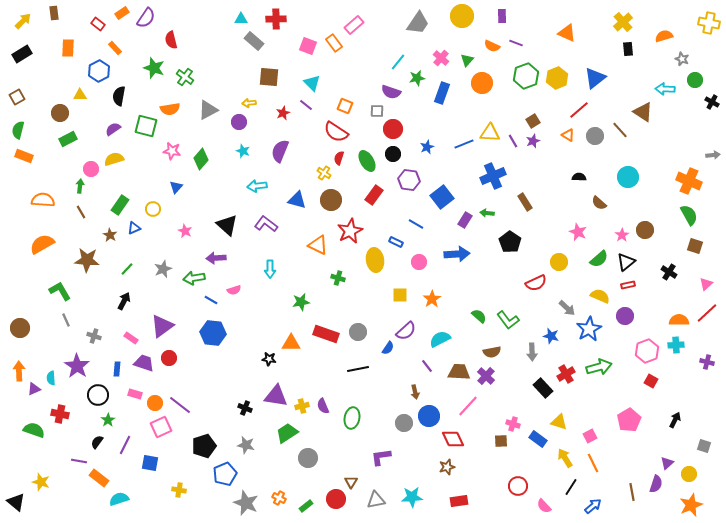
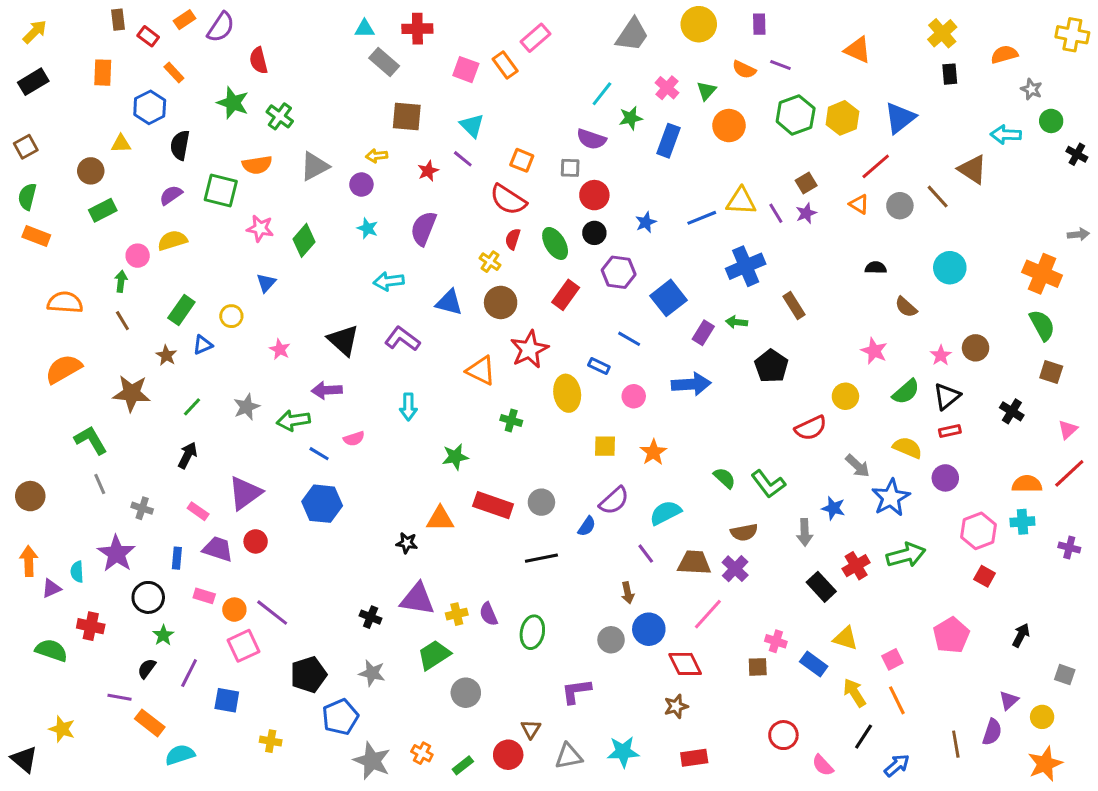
brown rectangle: (54, 13) -> (118, 20), moved

